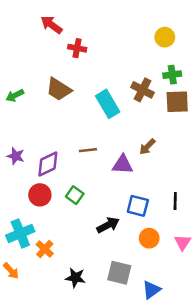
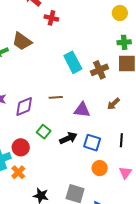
brown trapezoid: (59, 89) -> (22, 41), moved
brown cross: (142, 90) -> (99, 70), moved, turned 36
brown arrow: (147, 147) -> (113, 104), moved
red circle: (40, 195) -> (21, 147), moved
black arrow: (108, 225) -> (68, 138), moved

